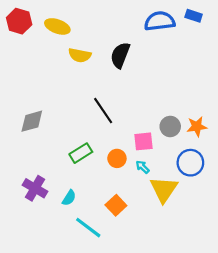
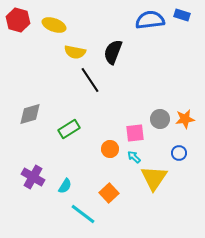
black line: (103, 111) -> (90, 80), moved
green rectangle: (81, 153) -> (69, 129), moved
blue circle: (190, 163) -> (179, 153), size x0.6

